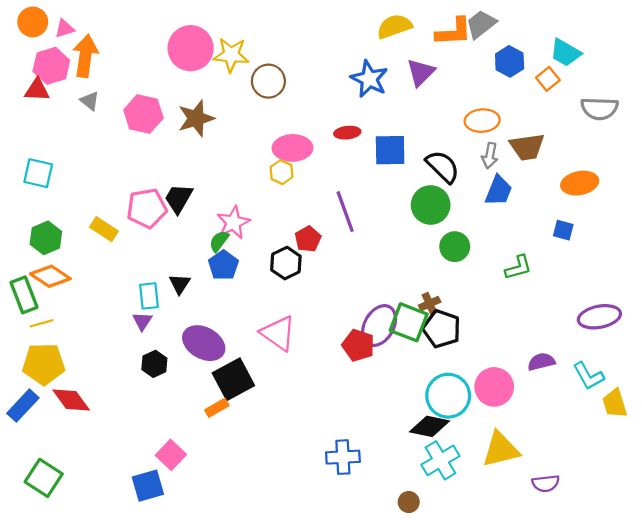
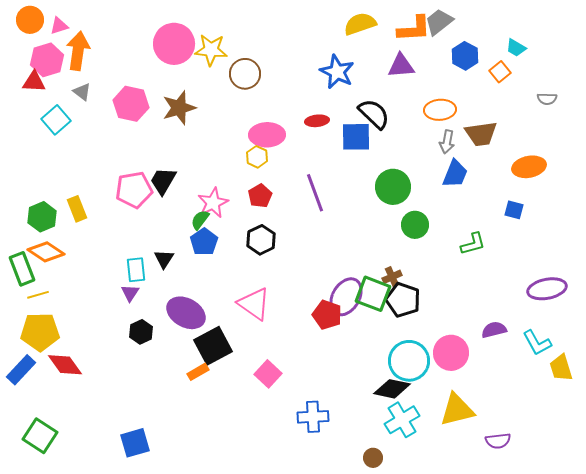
cyan trapezoid: (565, 53) -> (516, 48), size x0.7
purple triangle: (421, 72) -> (401, 66), moved, turned 40
gray semicircle: (599, 109) -> (547, 99), size x0.6
black semicircle: (443, 167) -> (374, 114), moved
cyan square: (38, 173) -> (56, 120), moved, turned 36
yellow rectangle: (104, 229) -> (77, 209), moved, turned 35
red pentagon: (308, 239) -> (260, 196), moved
pink square: (171, 455) -> (268, 374), moved

